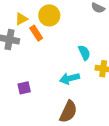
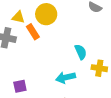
yellow triangle: (21, 19) -> (18, 17), turned 40

